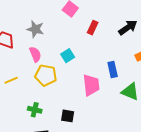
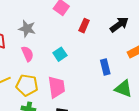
yellow pentagon: (46, 75) -> (27, 85), moved
pink trapezoid: (91, 85) -> (56, 87), moved

